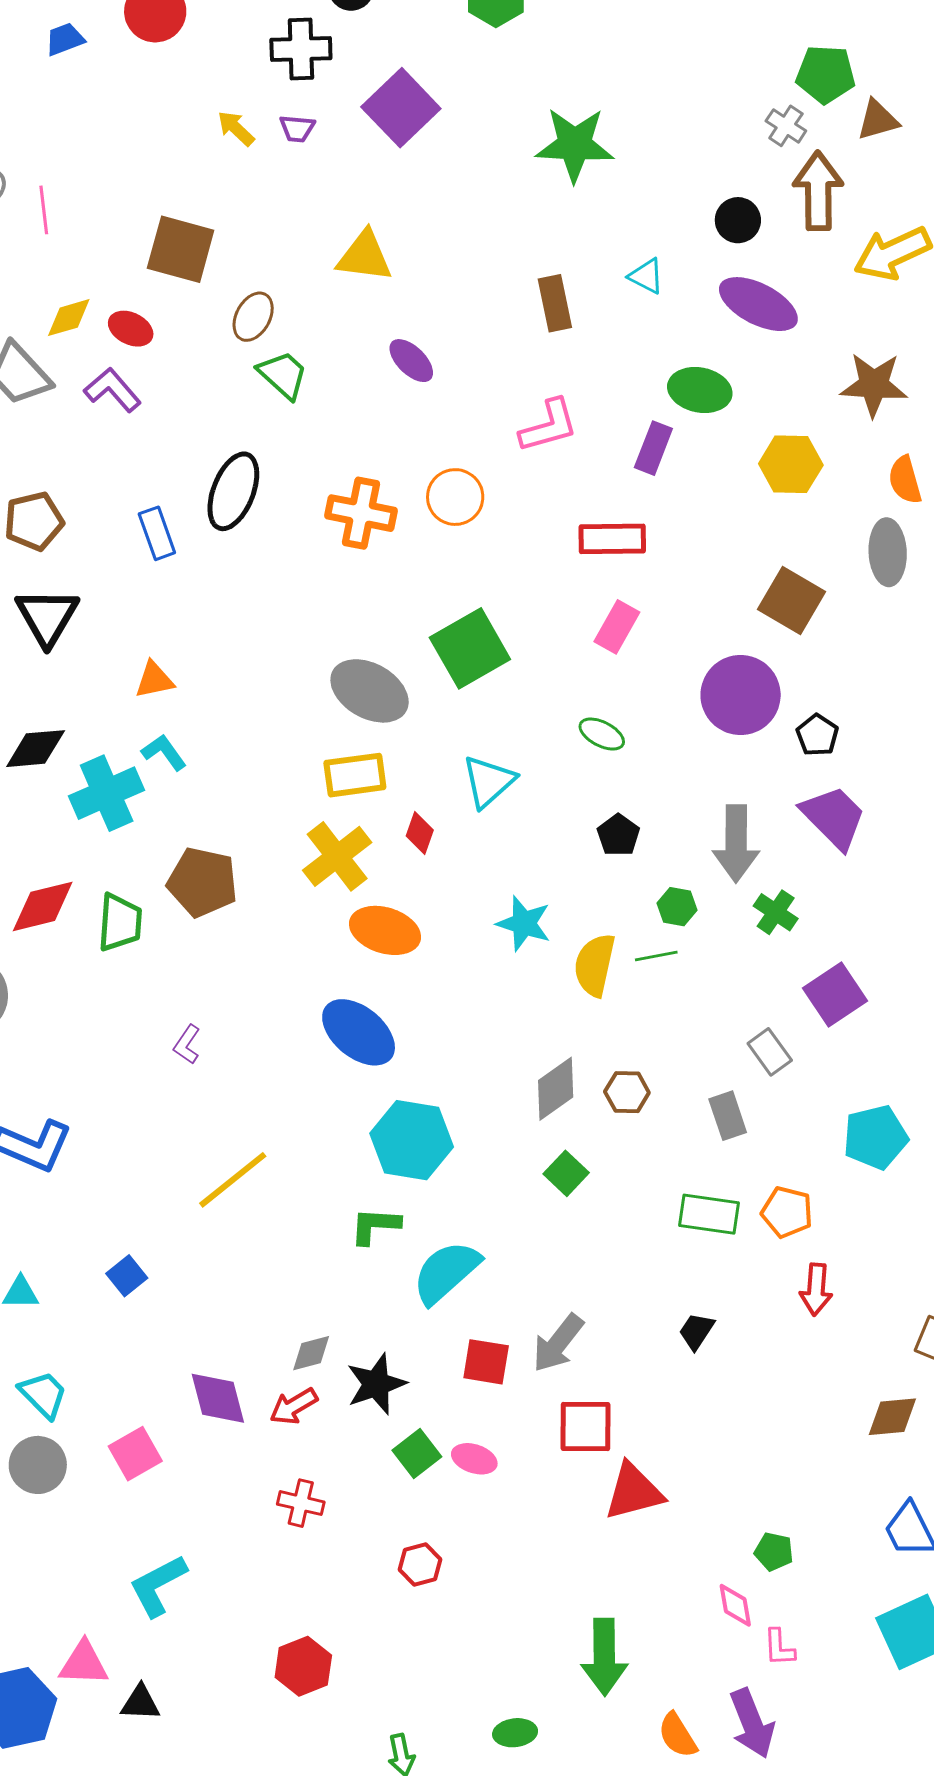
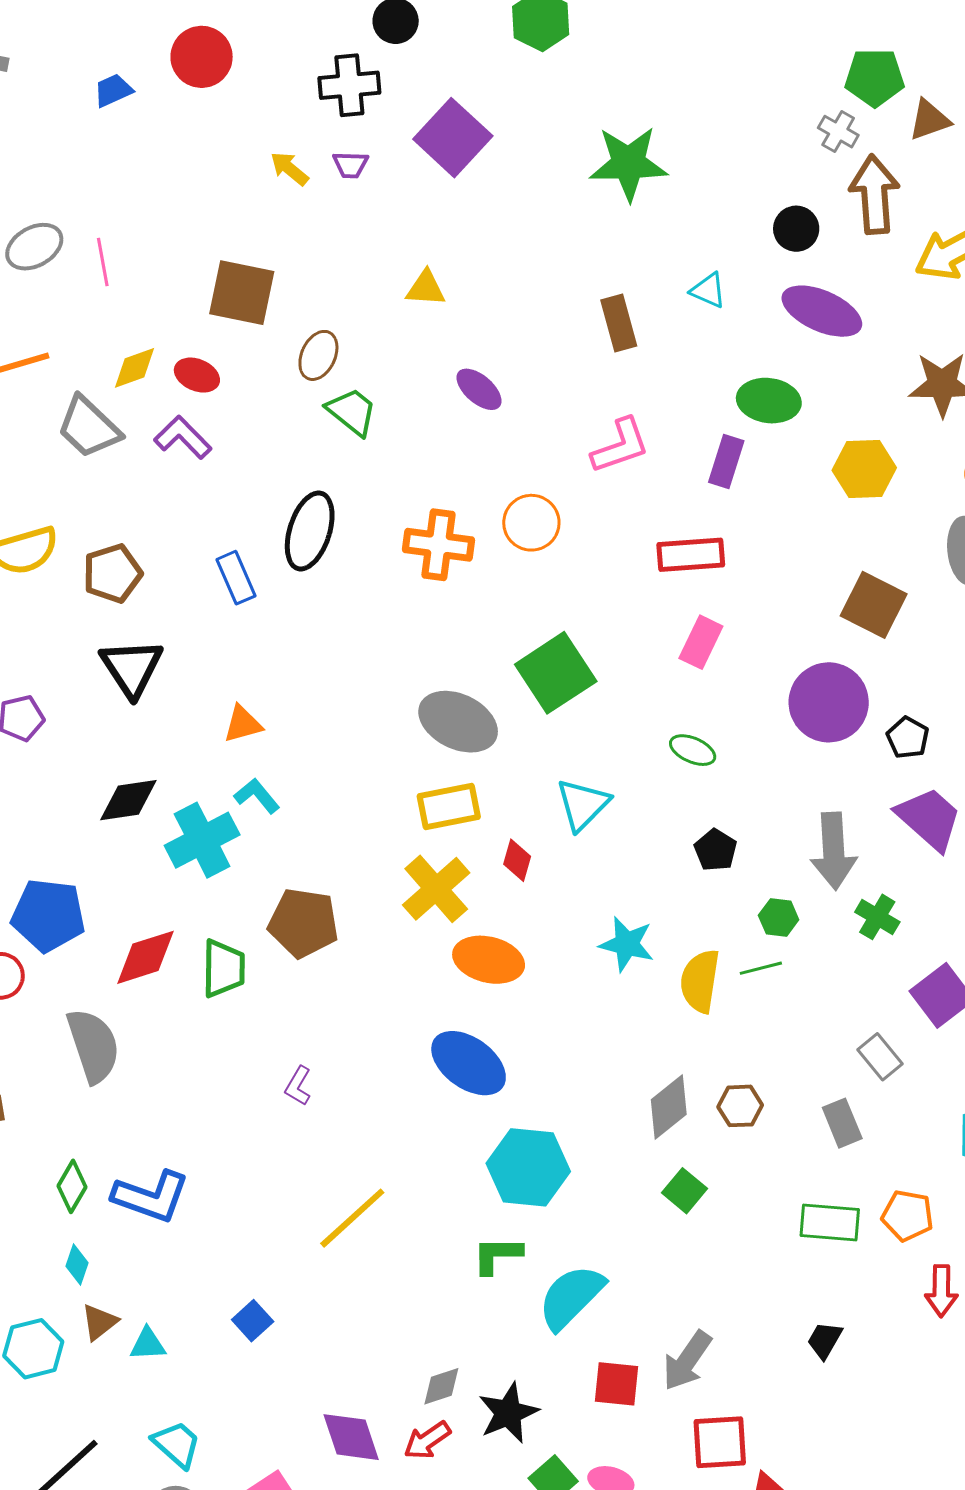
yellow triangle: (364, 256) -> (426, 288), size x0.7

